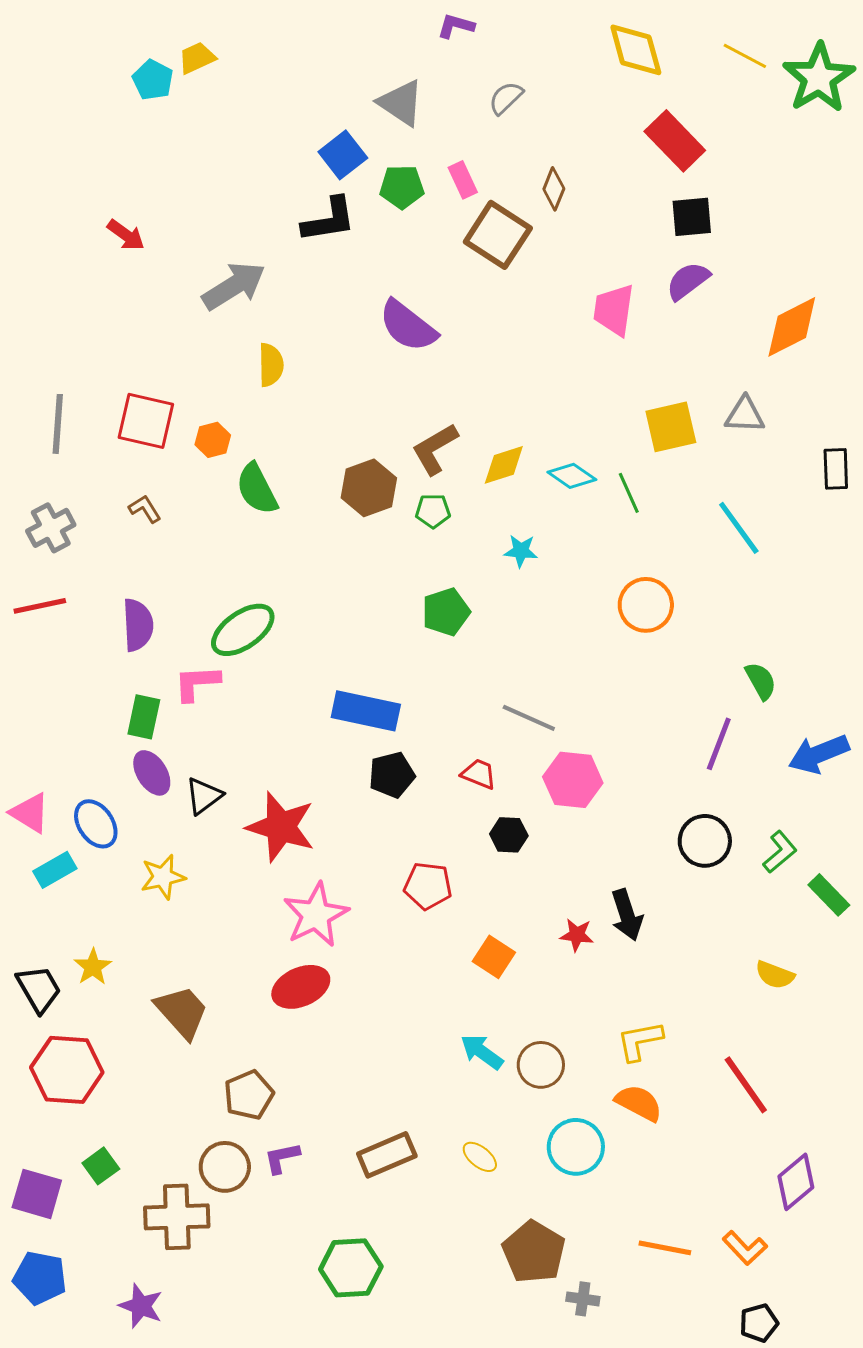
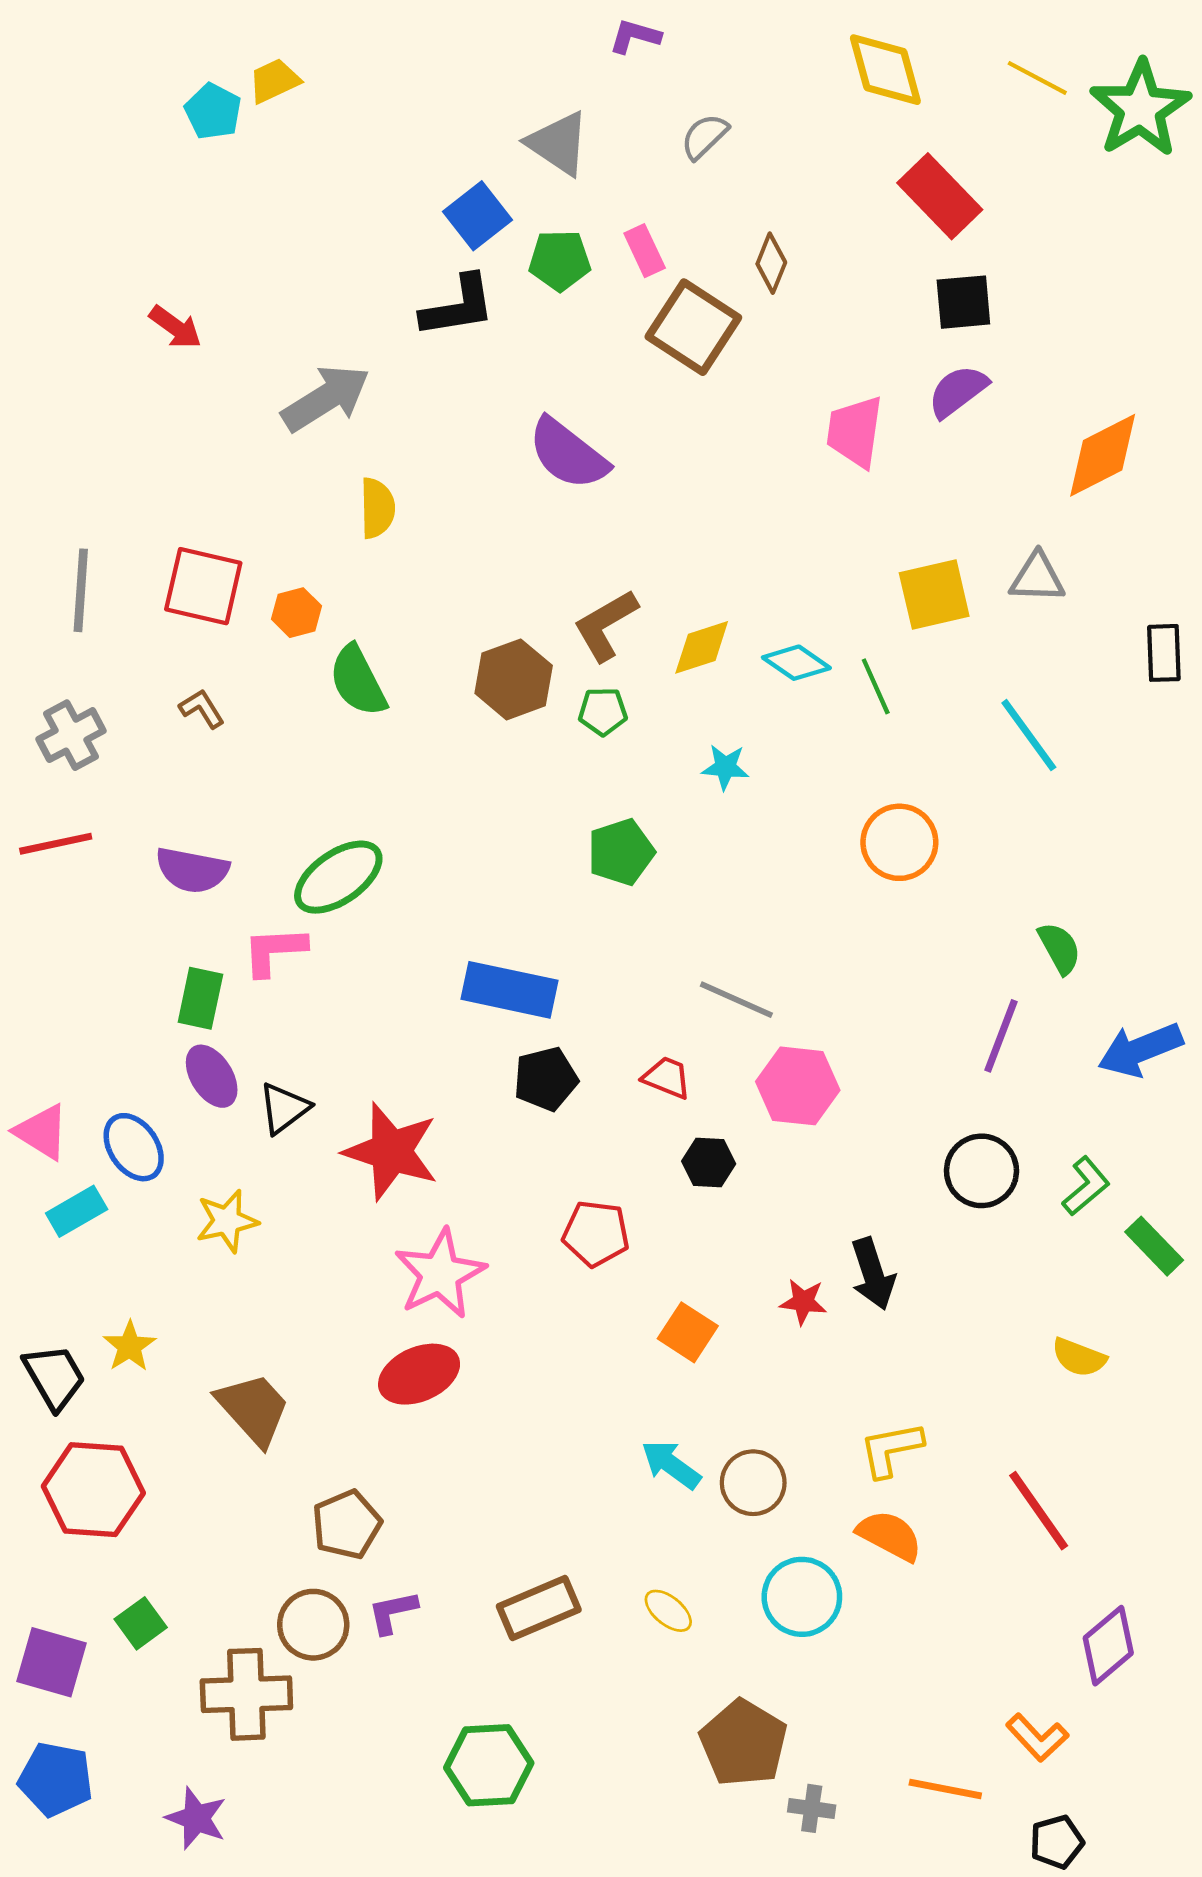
purple semicircle: (138, 625) -> (192, 870), turned 104
orange line: (665, 1248) -> (945, 1789), moved

